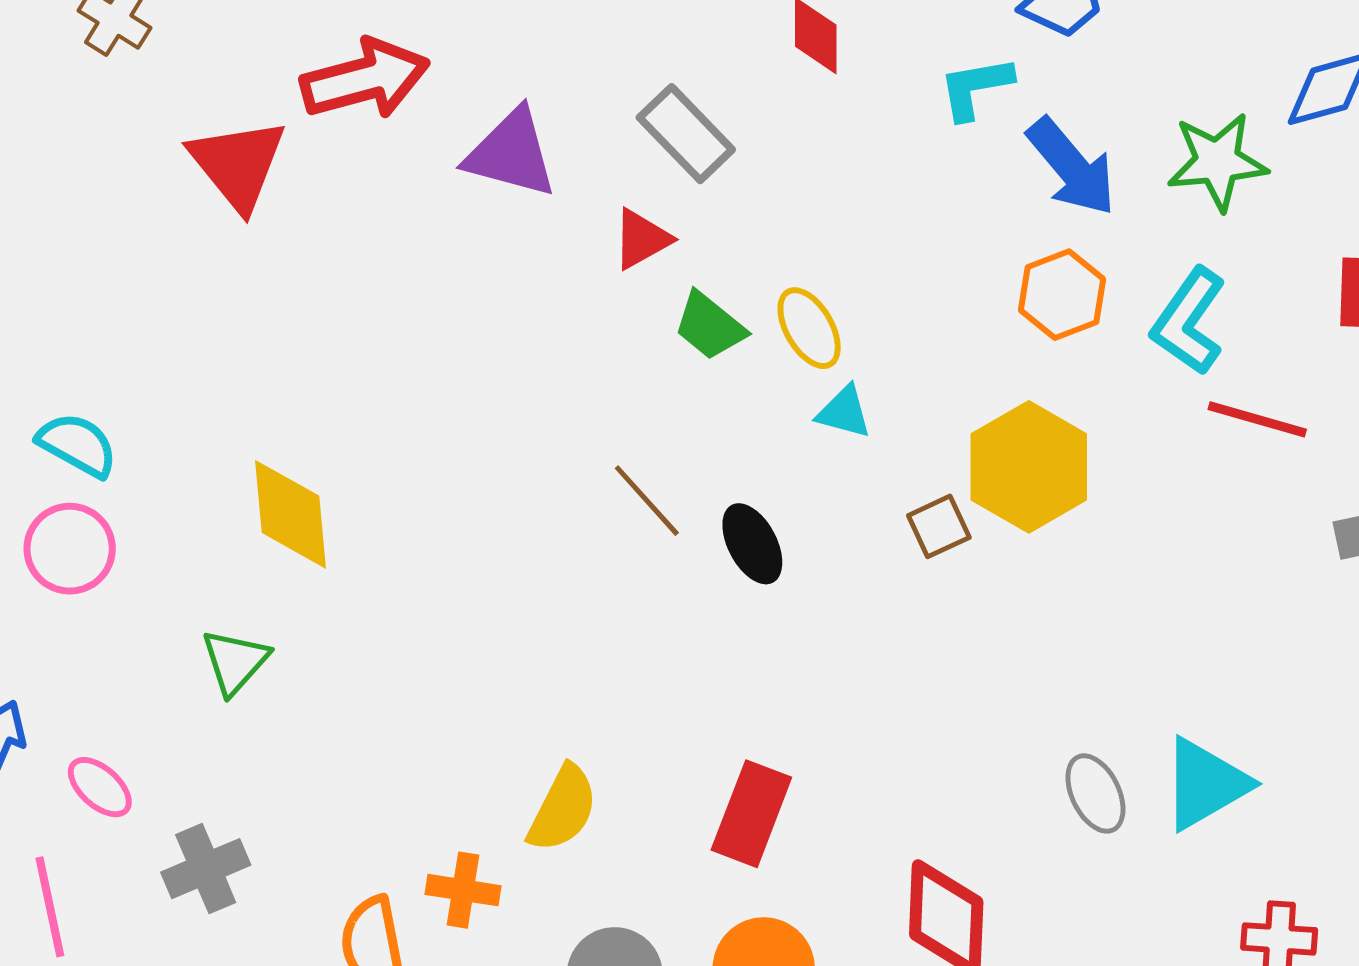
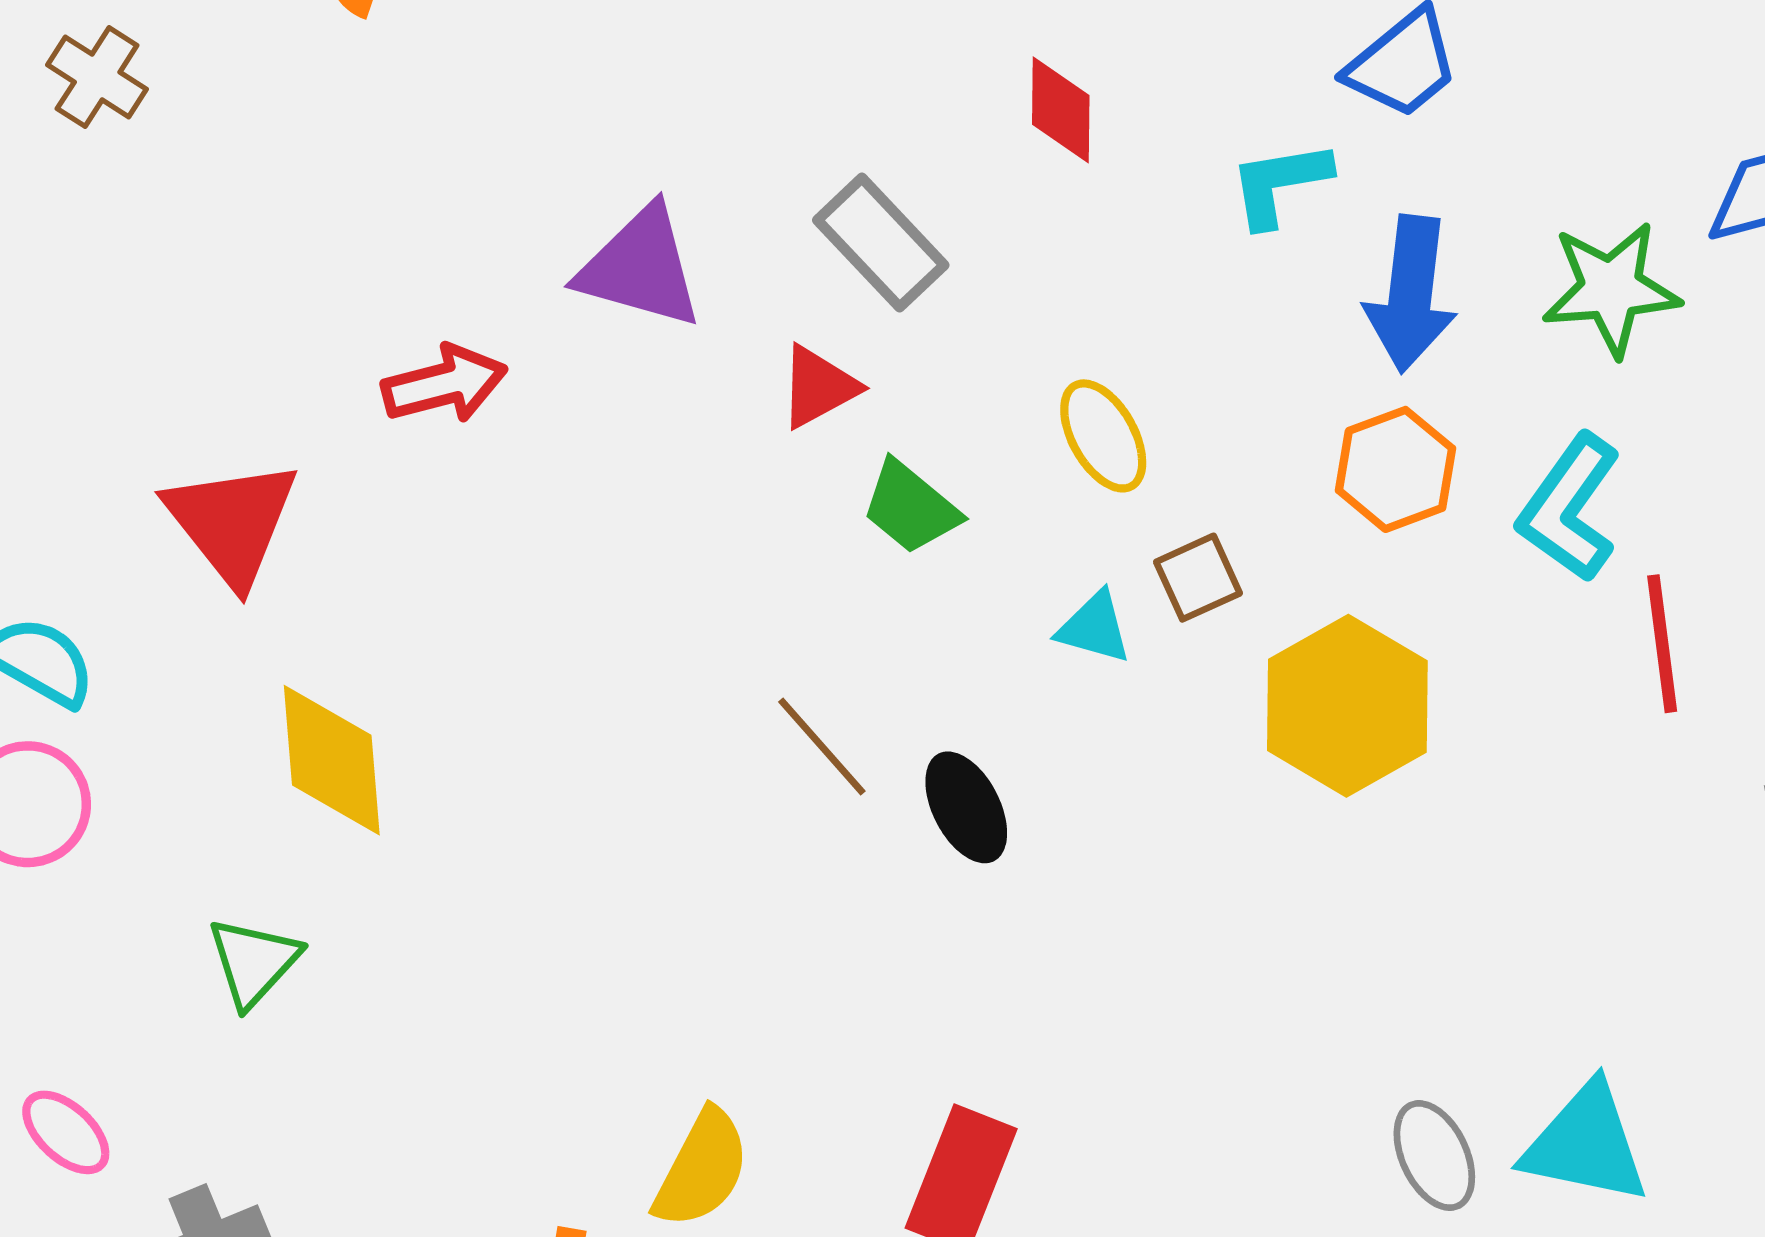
red arrow: (365, 79) -> (444, 384), moved, size x0.7
red triangle: (238, 164) -> (232, 522), moved
blue arrow: (1072, 167) -> (1411, 294), turned 46
yellow ellipse: (809, 328) -> (1103, 436), moved
red line: (1257, 419) -> (1662, 644), turned 66
brown square: (939, 526) -> (1198, 578), moved
cyan triangle: (1205, 784) -> (1586, 1144), turned 41

